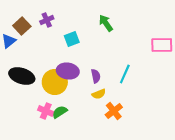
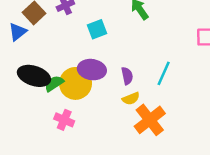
orange cross: (114, 111) -> (150, 120), size x1.4
green semicircle: (60, 112) -> (54, 83), moved

